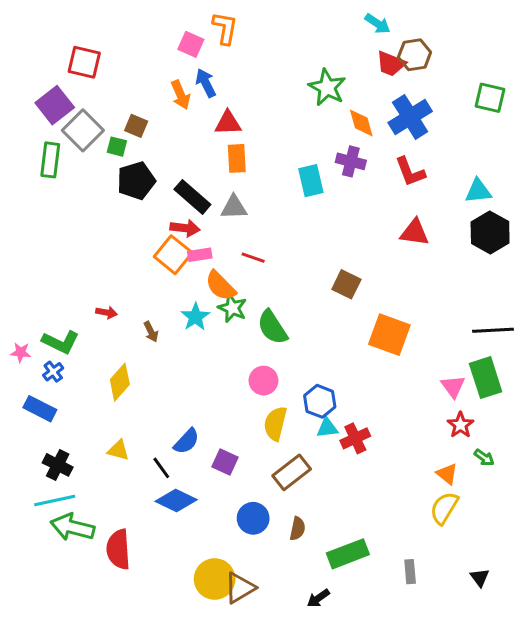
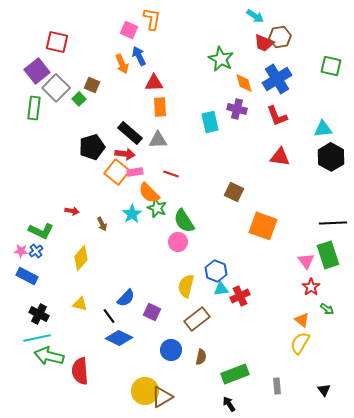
green square: (117, 147) -> (79, 99), turned 32
black pentagon: (136, 181) -> (92, 147), moved
pink star: (21, 352) -> (21, 251), moved
pink circle: (263, 381) -> (178, 242), moved
black arrow: (318, 598) -> (229, 404), moved, turned 91

